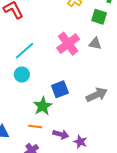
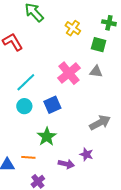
blue square: (60, 89) -> (52, 105), moved
orange line: (35, 127) -> (28, 157), moved
purple star: (80, 142) -> (86, 154), moved

